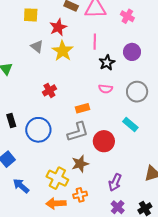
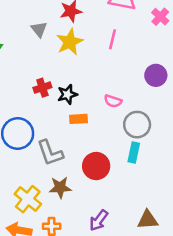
purple circle: (132, 52) -> (156, 75), moved
black star: (107, 63) -> (67, 94), moved
gray circle: (137, 92) -> (137, 125), moved
cyan rectangle: (130, 124) -> (134, 152), turned 49
gray L-shape: (78, 132) -> (50, 153), moved, turned 75

